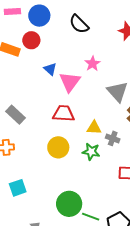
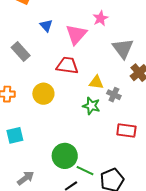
blue triangle: (50, 69) -> (46, 25), moved
gray rectangle: (15, 115) -> (21, 51), moved
yellow circle: (58, 147) -> (43, 94), moved

